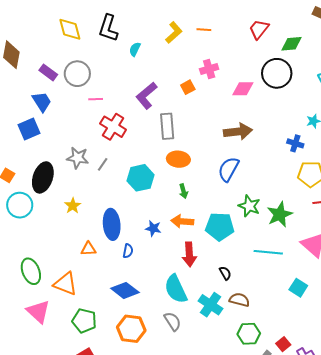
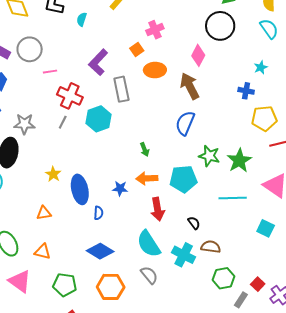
pink diamond: (243, 89) -> (198, 55), moved, turned -55
brown arrow: (238, 132) -> (190, 86), turned -104
gray star: (78, 158) -> (24, 124), moved
orange ellipse: (178, 159) -> (155, 70), moved
gray line: (103, 164) -> (63, 122), moved
cyan hexagon: (140, 178) -> (99, 119), moved
yellow star: (73, 206) -> (53, 174), moved
orange triangle: (88, 249) -> (44, 213), moved
orange triangle: (66, 284) -> (43, 252), size x0.7

